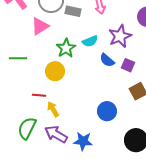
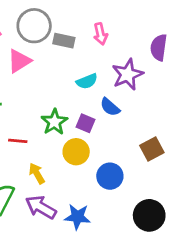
green star: (66, 48) -> (54, 122), moved
purple square: (128, 65) -> (86, 123), moved
yellow circle: (55, 71) -> (76, 152), moved
red line: (39, 95) -> (18, 141), moved

